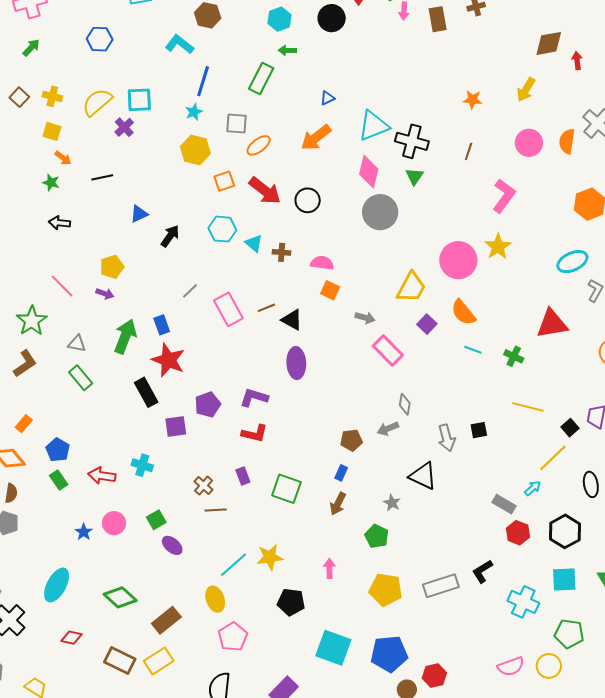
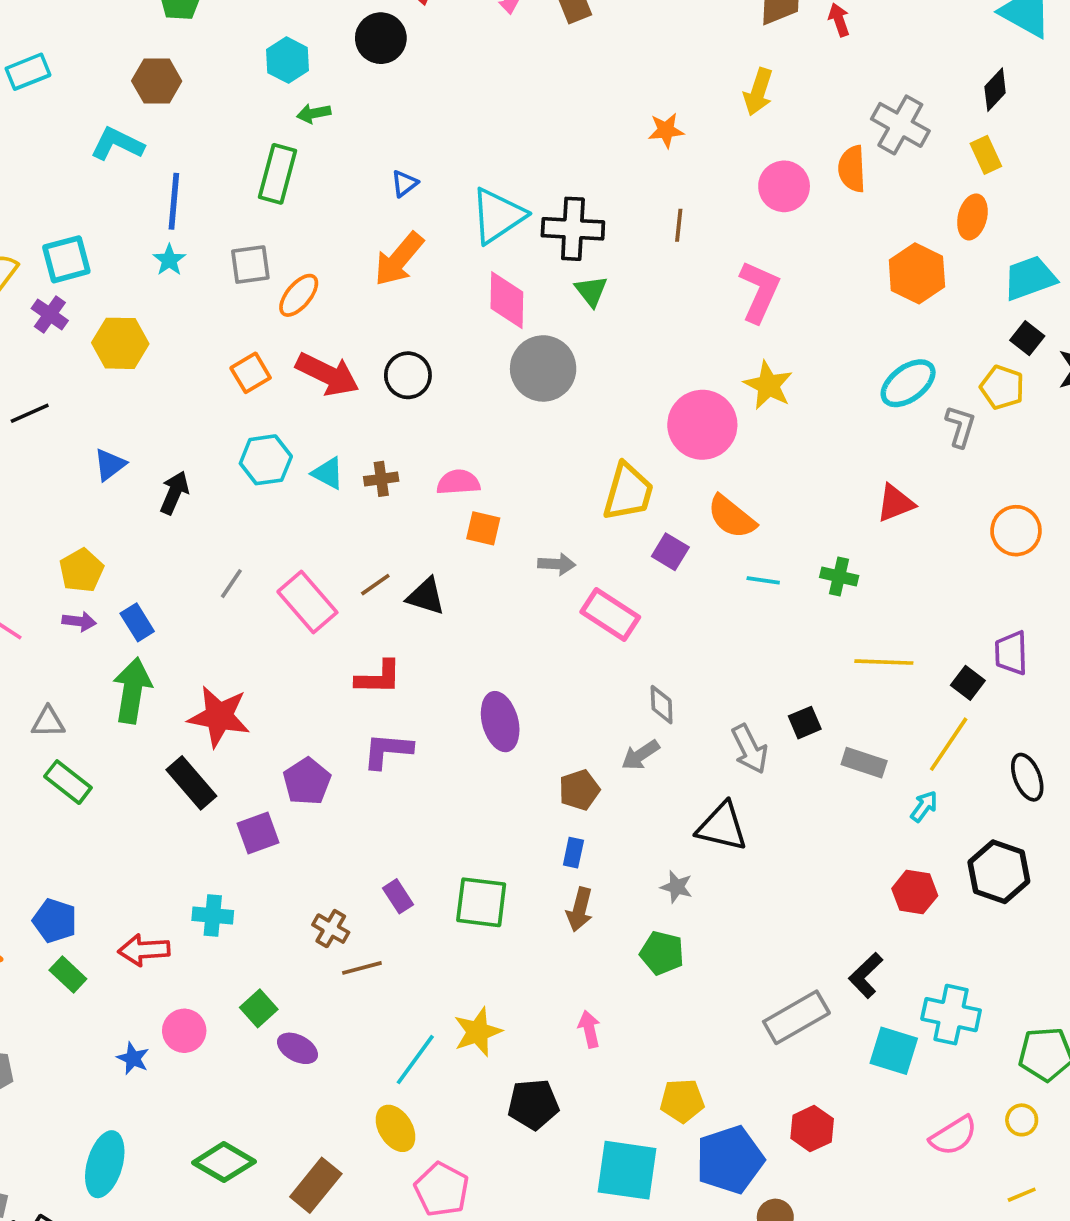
yellow hexagon: (195, 150) -> (120, 343), moved
red triangle: (552, 324) -> (895, 503), size x0.7
blue rectangle: (162, 325) -> (137, 622), moved
purple ellipse: (296, 363) -> (500, 722), moved
red L-shape: (255, 433) -> (378, 677), moved
gray rectangle: (504, 504) -> (864, 763), moved
cyan square: (564, 579) -> (894, 1051), moved, turned 32
yellow pentagon: (386, 590) -> (682, 1101), moved, size x0.7
yellow circle: (549, 666) -> (1022, 1120), size x0.7
red hexagon: (434, 676) -> (812, 1129), moved

